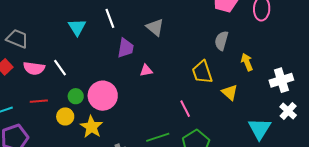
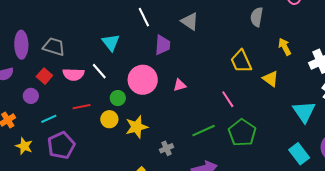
cyan triangle: (77, 27) -> (111, 42), moved
gray semicircle: (221, 41) -> (257, 17), moved
pink triangle: (146, 71) -> (180, 85), moved
pink circle: (103, 96) -> (143, 80), moved
yellow star: (91, 127) -> (137, 127), turned 30

